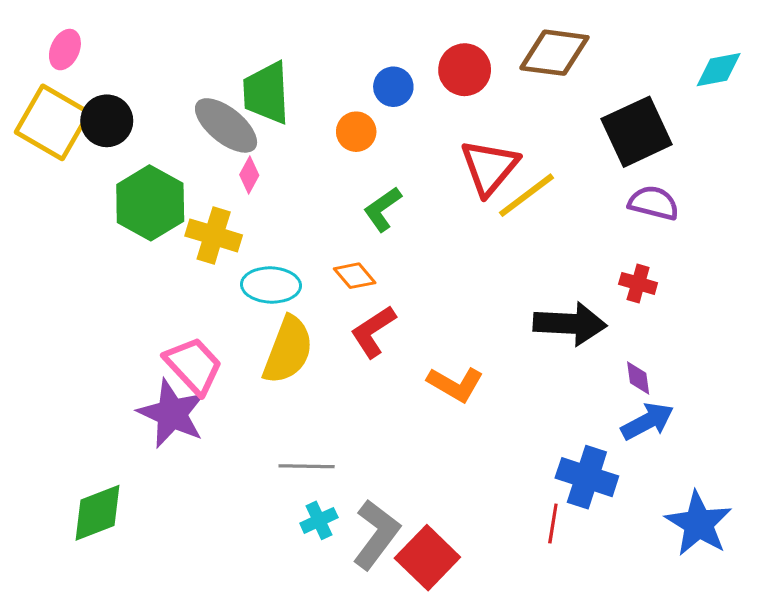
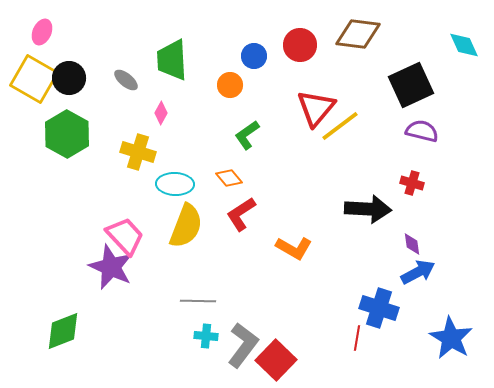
cyan diamond: (719, 70) -> (464, 45), turned 76
gray ellipse: (226, 125) -> (126, 80), moved, size x0.6
green hexagon: (150, 203) -> (67, 134), moved
cyan cross: (319, 520) -> (206, 336), turned 30

